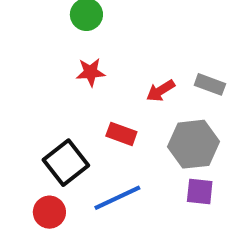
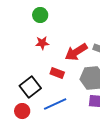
red arrow: (161, 91) -> (76, 52), size x1.6

